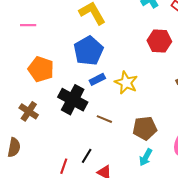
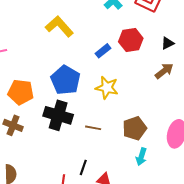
blue pentagon: (88, 51) -> (66, 80), moved
blue rectangle: (97, 79) -> (103, 51), moved
brown cross: (29, 111) -> (13, 125), moved

